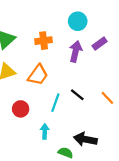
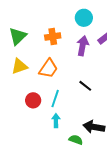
cyan line: (55, 103) -> (55, 99), moved

